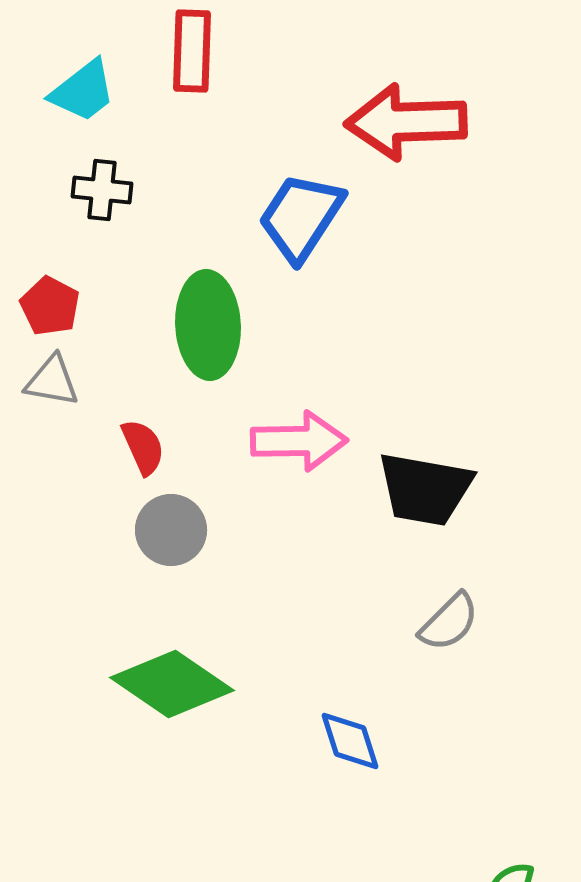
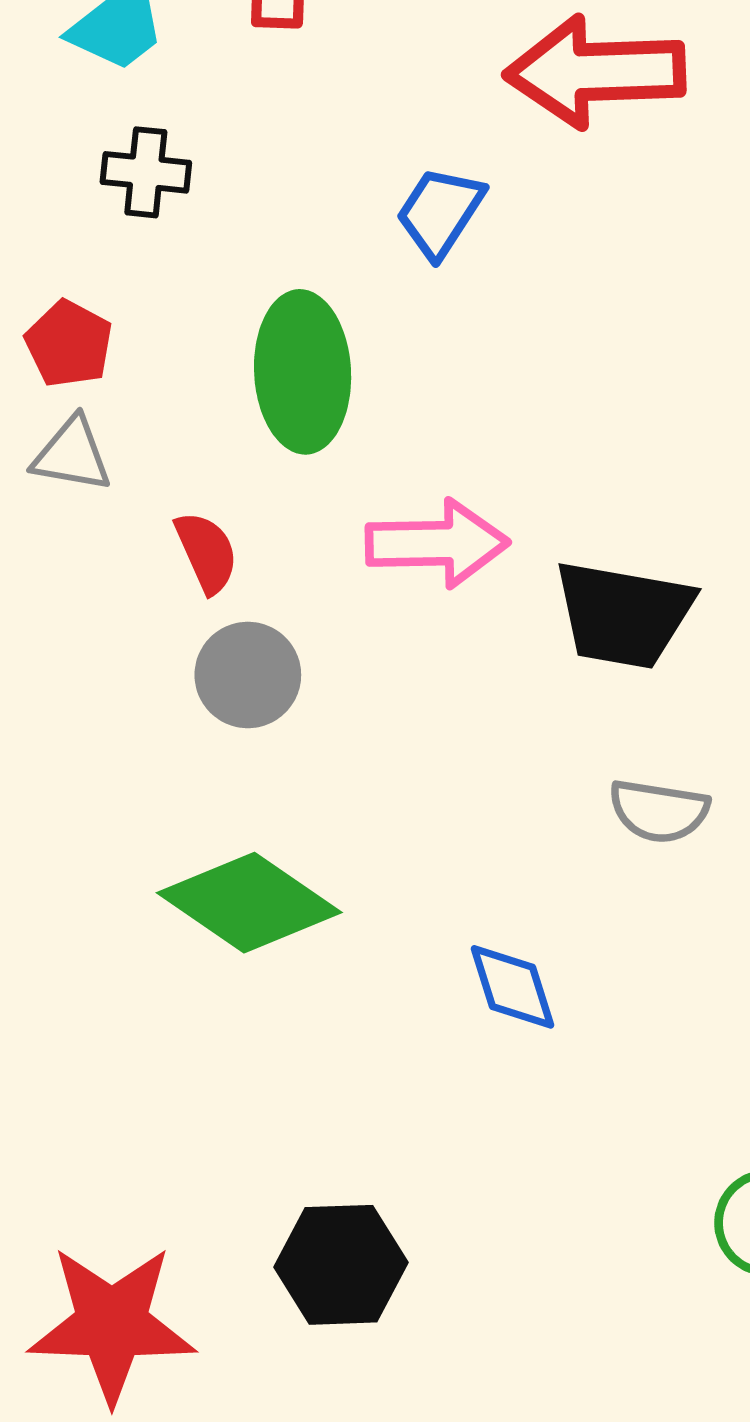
blue trapezoid: (301, 217) -> (440, 212), size x0.7
gray semicircle: (449, 622) -> (659, 811), turned 54

